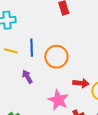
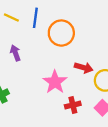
purple arrow: (27, 77) -> (15, 53), moved

